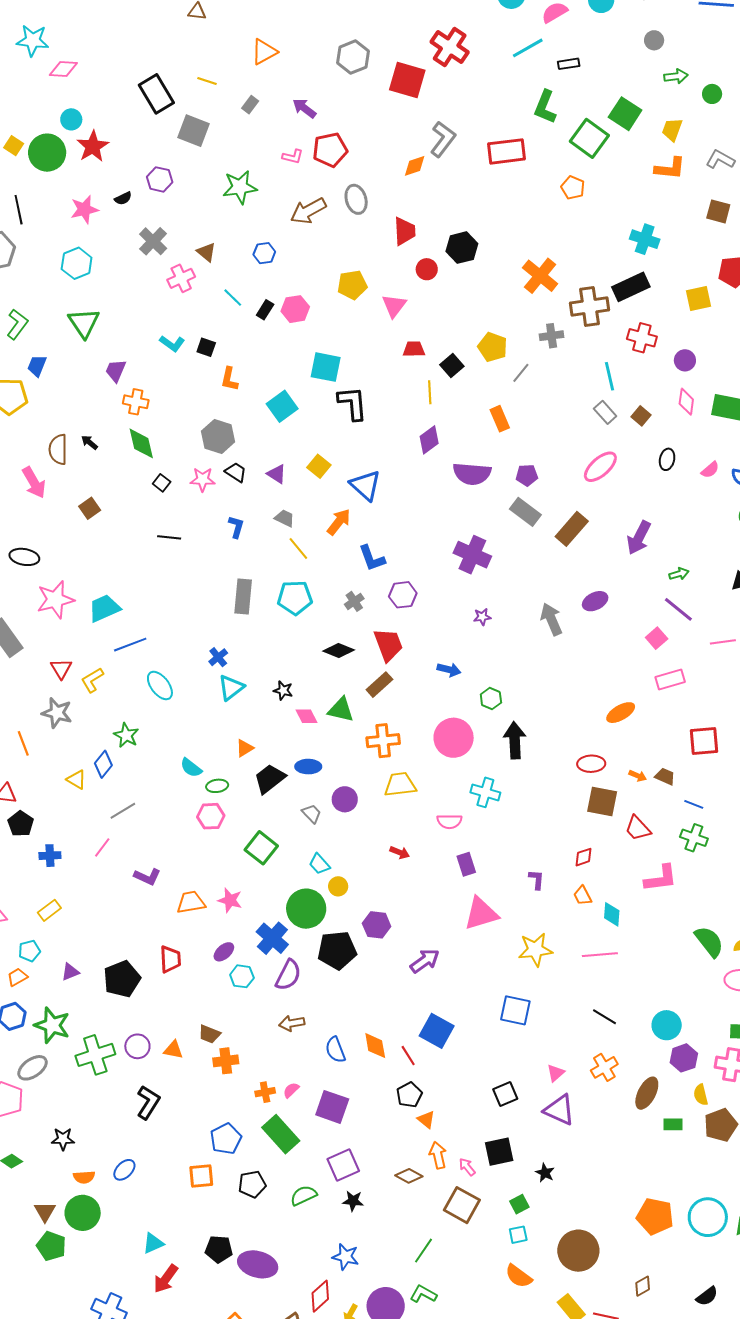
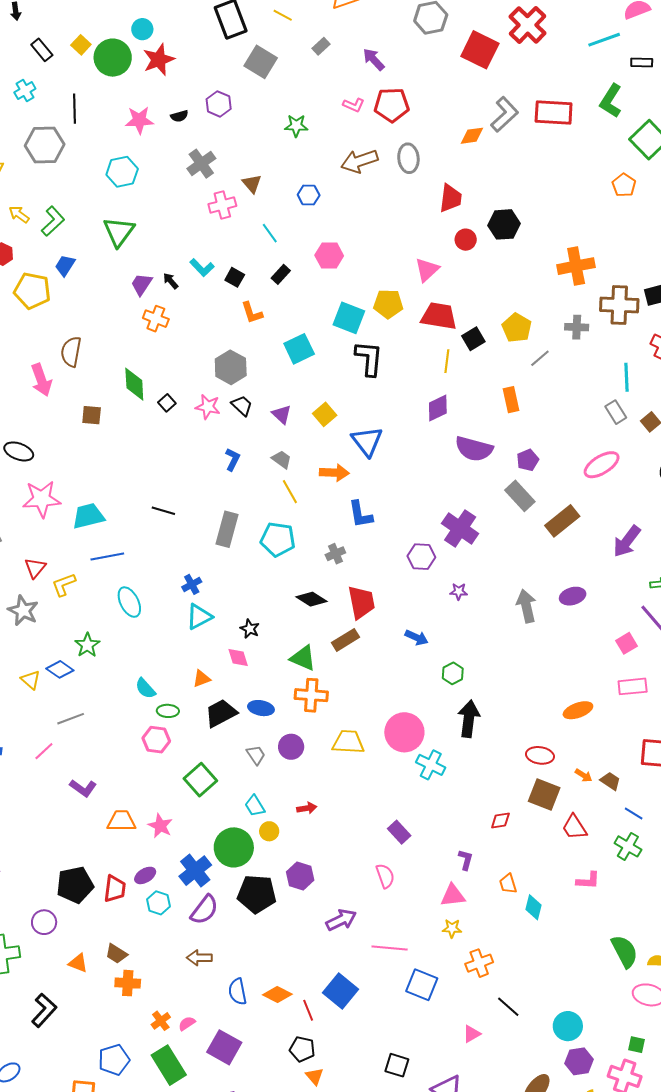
red rectangle: (506, 151) -> (554, 113), moved
green star: (240, 187) -> (296, 126), size x0.7
orange cross: (540, 276) -> (576, 266), turned 30
yellow pentagon: (352, 285) -> (388, 304), moved
black rectangle: (265, 310) -> (281, 274), moved
red trapezoid: (414, 349) -> (439, 316), size x1.6
orange L-shape: (229, 379) -> (252, 313), turned -40
black arrow: (89, 442) -> (171, 281), moved
green diamond: (141, 443) -> (134, 384), moved
purple pentagon: (527, 475) -> (528, 460), turned -30
brown square: (90, 508) -> (92, 415), turned 30
orange arrow: (339, 522) -> (334, 473), turned 44
black line: (169, 537) -> (163, 511), moved
purple hexagon: (403, 595) -> (421, 557), moved
pink diamond: (306, 716) -> (238, 658), moved
pink circle: (454, 738) -> (404, 732), moved
orange cross: (383, 741) -> (311, 695), moved
blue diamond: (103, 764) -> (60, 669), turned 76
pink semicircle: (449, 821) -> (385, 876), moved, turned -120
red arrow: (400, 852) -> (307, 808), moved, turned -42
red diamond: (584, 857) -> (500, 821), moved
purple rectangle: (466, 864) -> (399, 832), turned -35
pink L-shape: (661, 878) -> (588, 881), size x0.7
pink triangle: (481, 914) -> (453, 895), moved, size x0.7
yellow star: (535, 950) -> (452, 928), size x0.6
pink line: (600, 955) -> (390, 948), moved
red trapezoid: (170, 959) -> (115, 889), moved
black pentagon: (122, 979) -> (75, 885), moved
purple circle: (137, 1046) -> (44, 922), moved
orange diamond: (375, 1046) -> (277, 994), turned -64
orange cross: (604, 1067) -> (479, 963), moved
pink triangle: (556, 1073) -> (472, 1034), moved
orange cross: (265, 1092) -> (161, 1021), turned -36
black square: (505, 1094) -> (397, 1065), turned 30
black pentagon: (409, 1095) -> (302, 1049), turned 30

